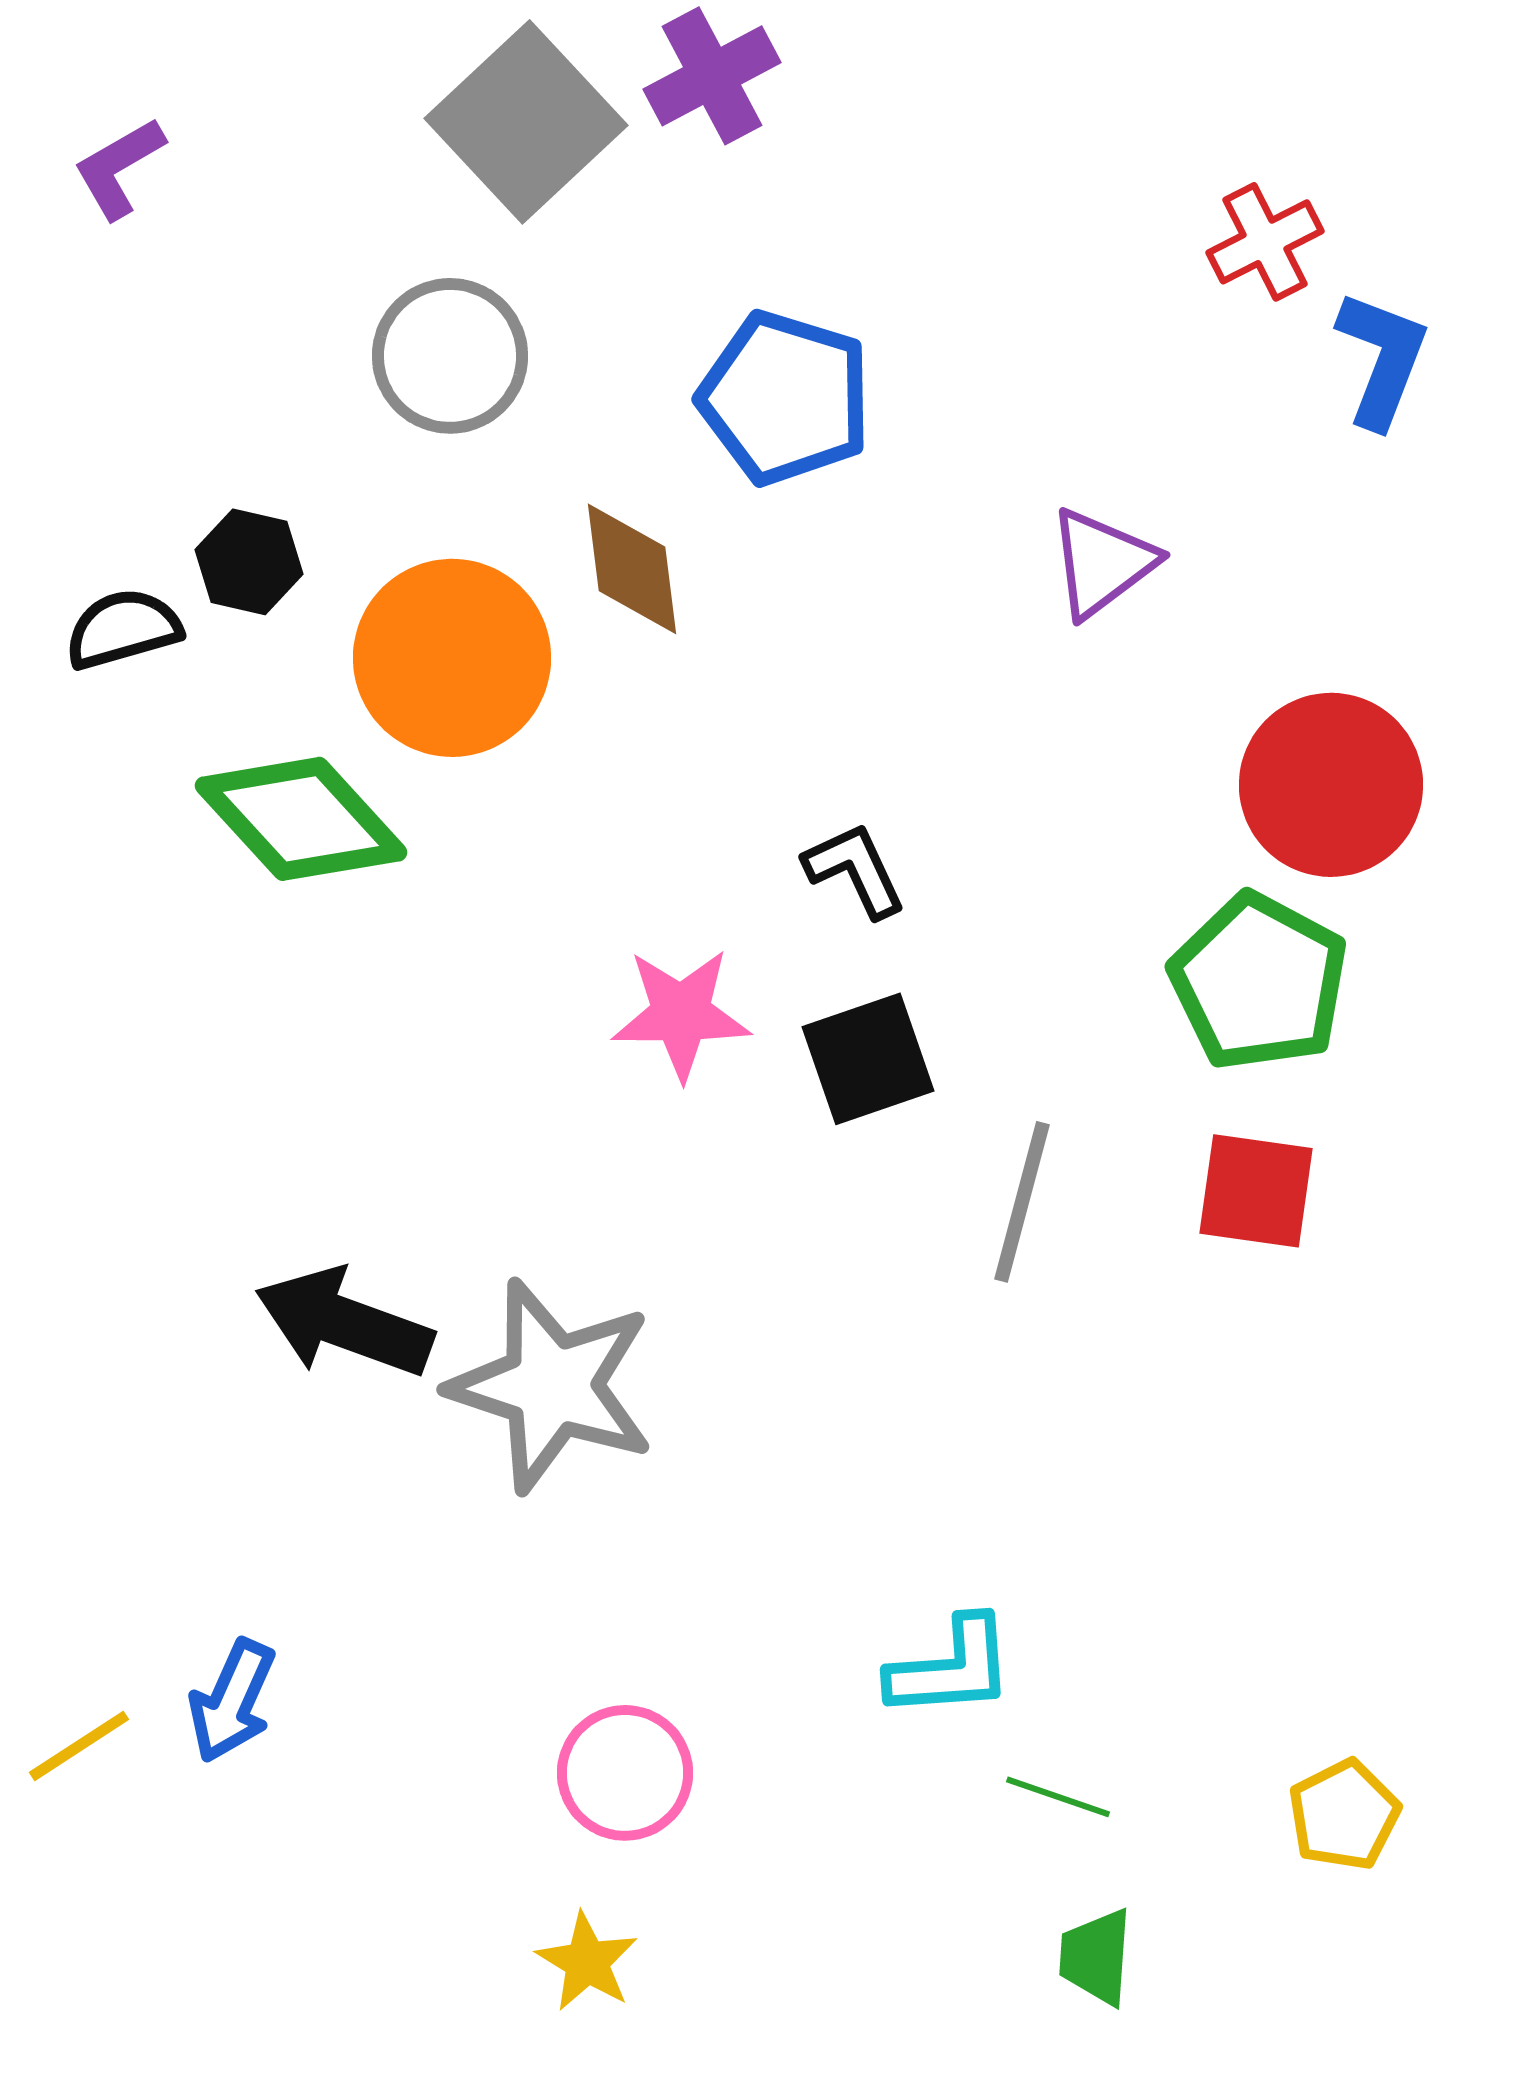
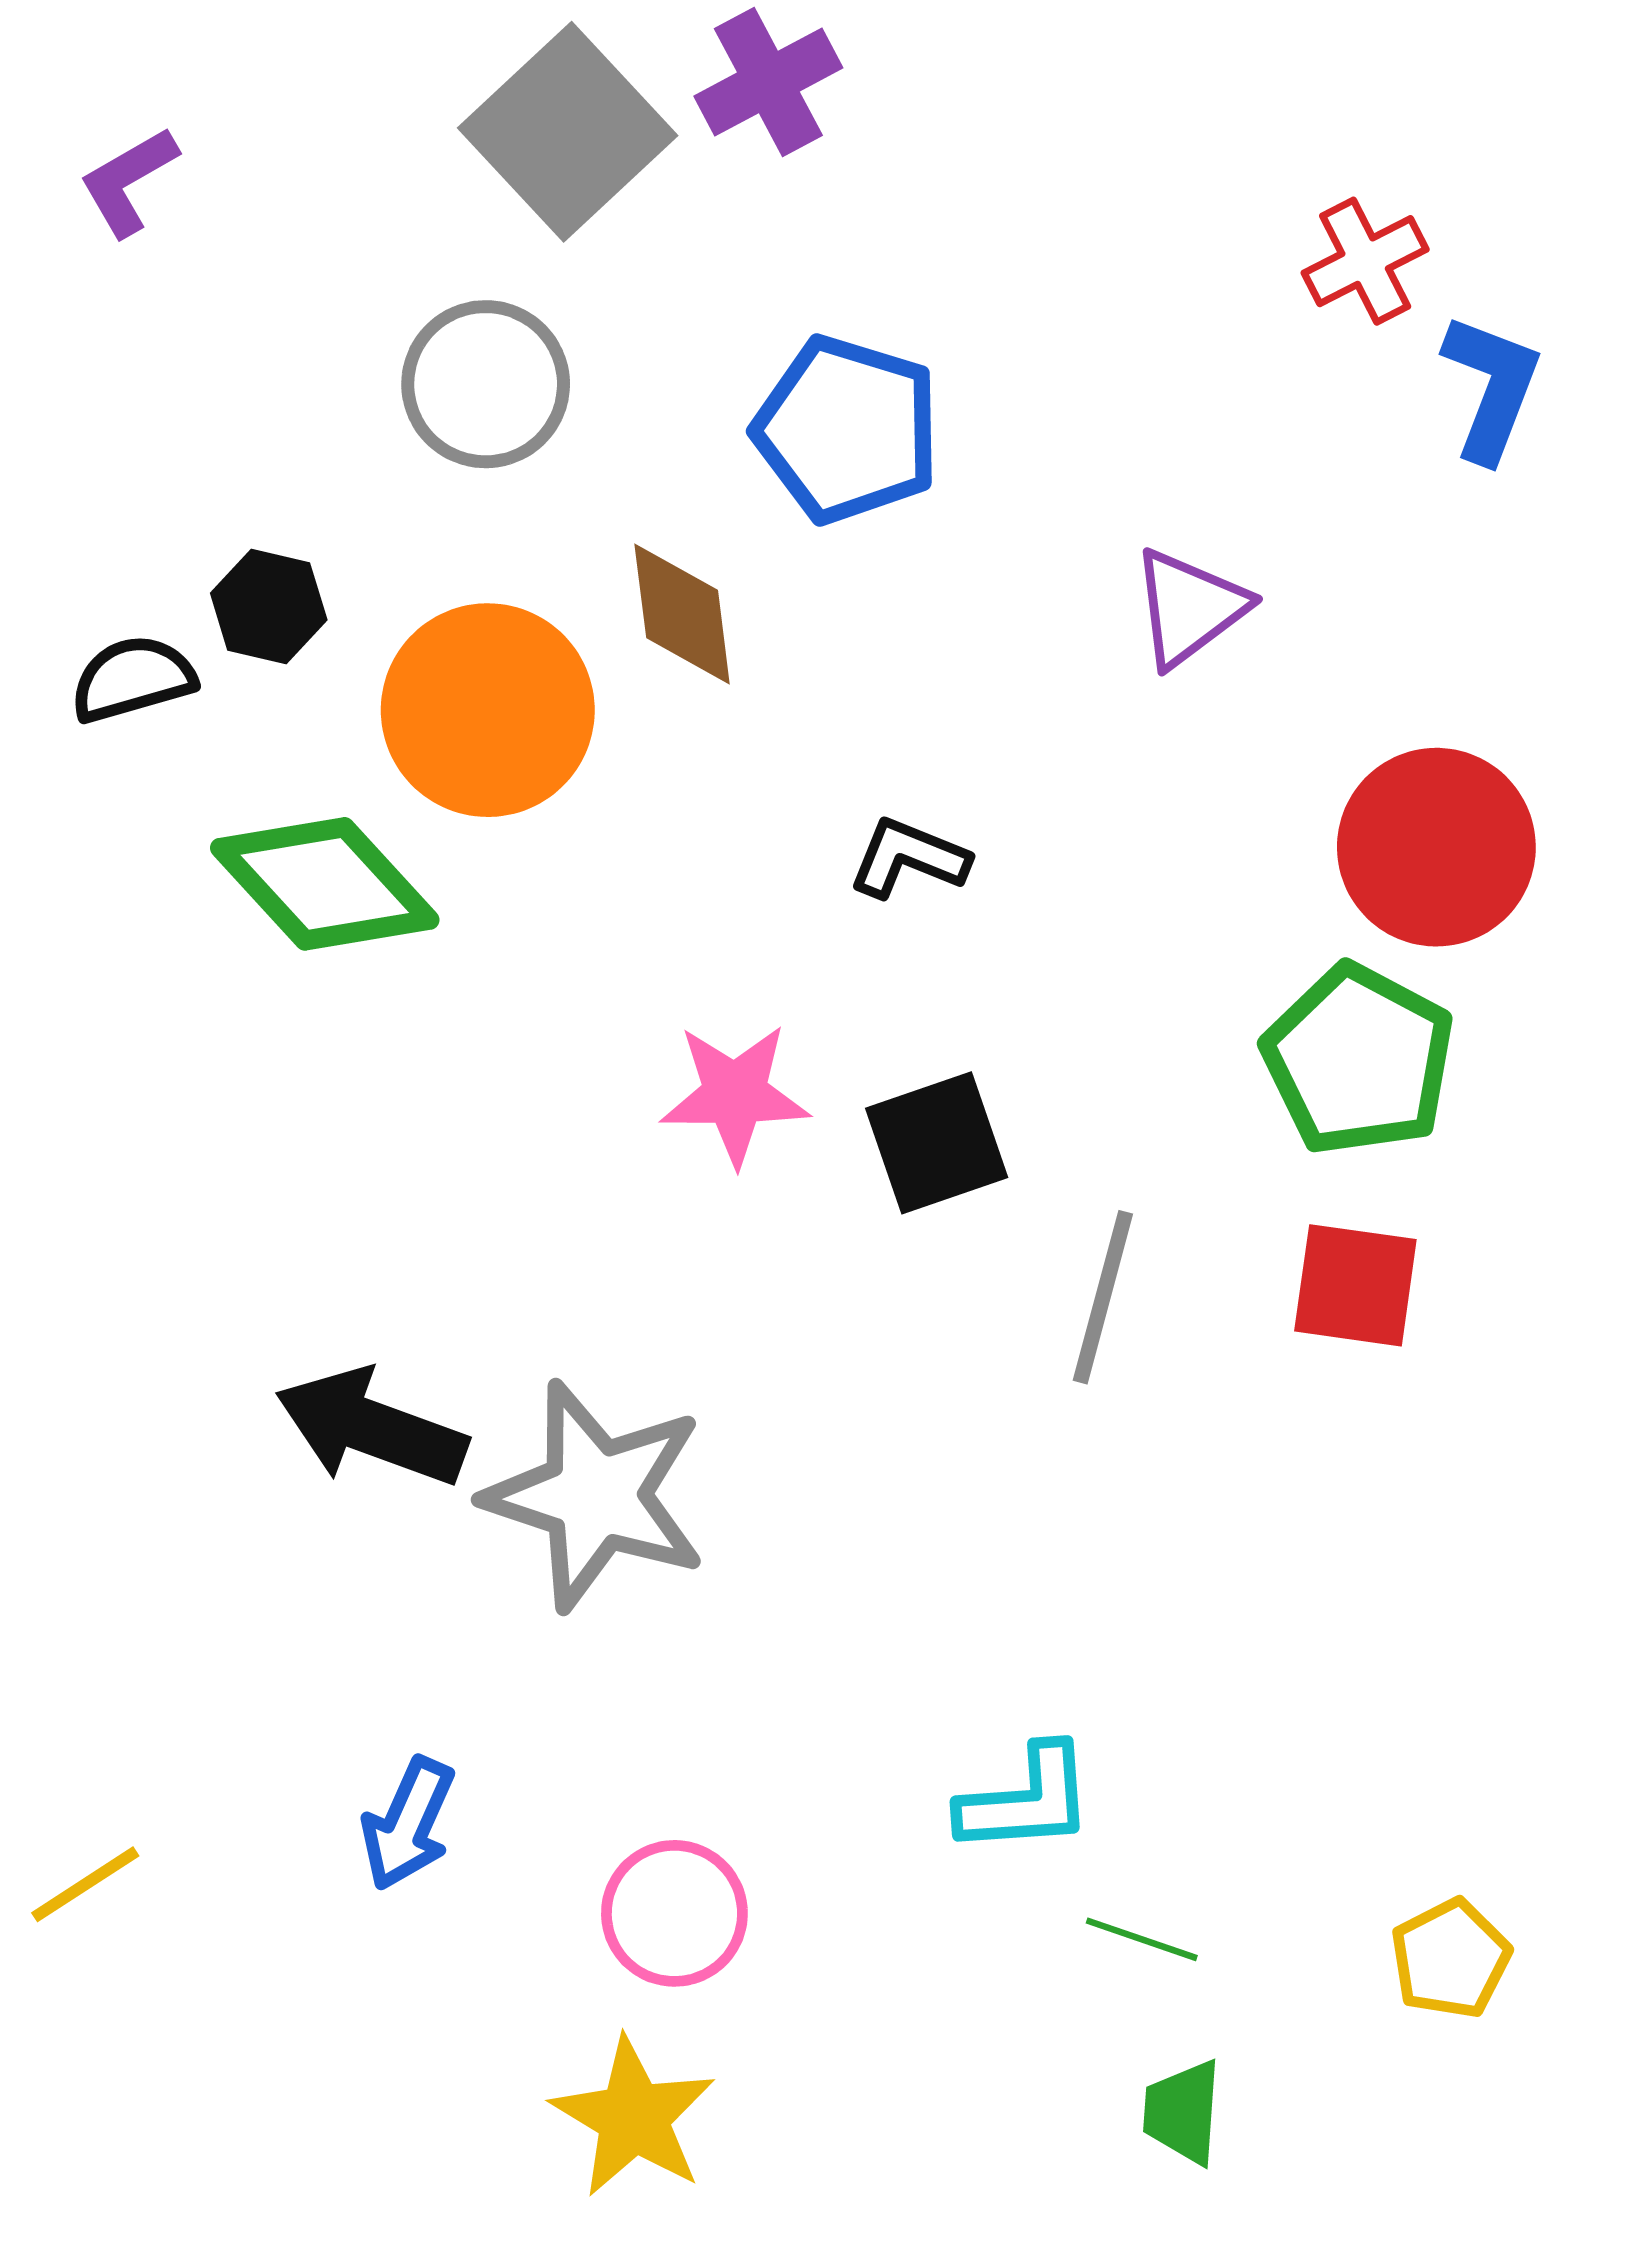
black L-shape: (855, 870) -> (909, 858), moved, turned -43
blue arrow: (232, 1701) -> (408, 1824), moved
yellow star: (587, 1962) -> (633, 2117), size x1.5

